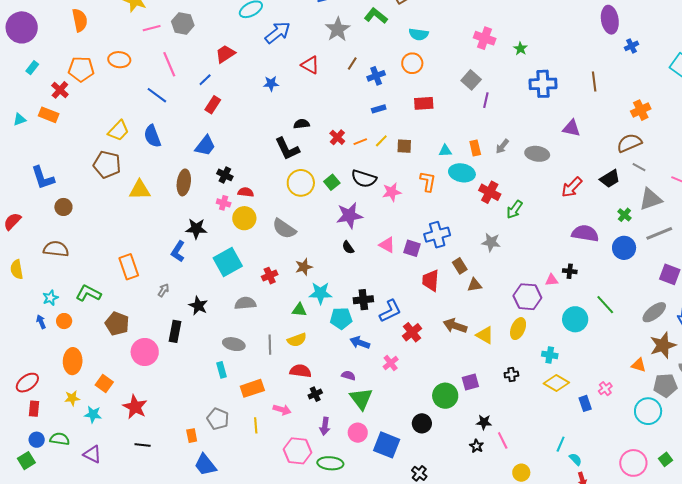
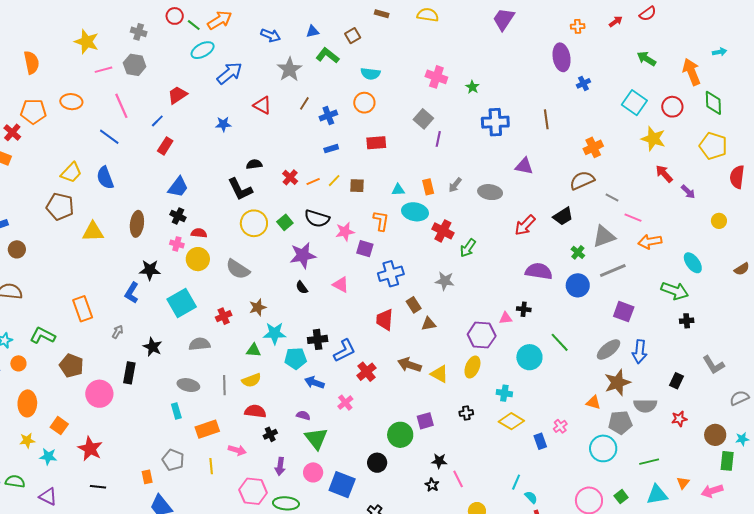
blue trapezoid: (205, 146) -> (178, 187), moved
gray line: (639, 167) -> (612, 198), moved
purple square: (412, 248) -> (365, 249), moved

